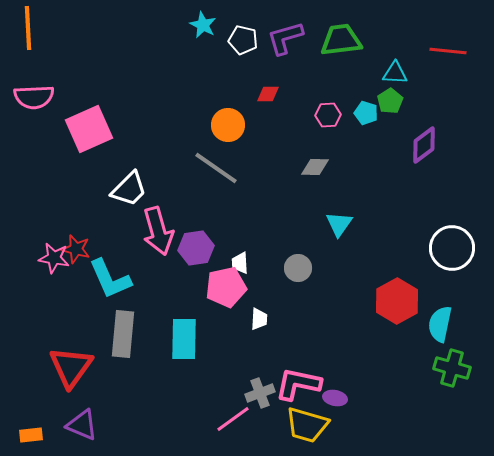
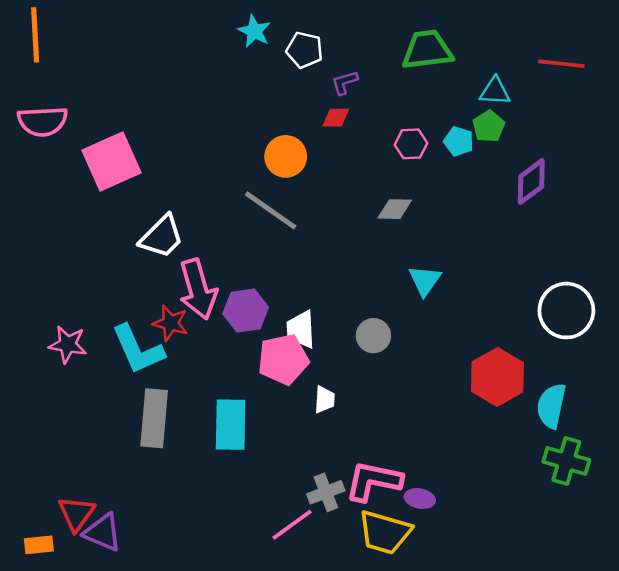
purple L-shape: (285, 38) -> (345, 82), moved, size x0.6
red star: (76, 249) -> (170, 323), moved
pink star: (54, 258) -> (68, 344), moved
white trapezoid: (240, 263) -> (301, 329), size x1.4
red triangle: (71, 367) -> (76, 514), moved, size x0.7

